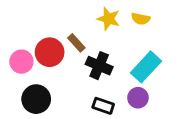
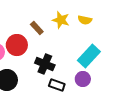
brown rectangle: (76, 43) -> (37, 28), moved
black cross: (99, 66) -> (45, 64), moved

